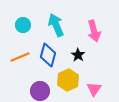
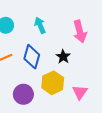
cyan arrow: (56, 25) -> (40, 25), size x0.7

